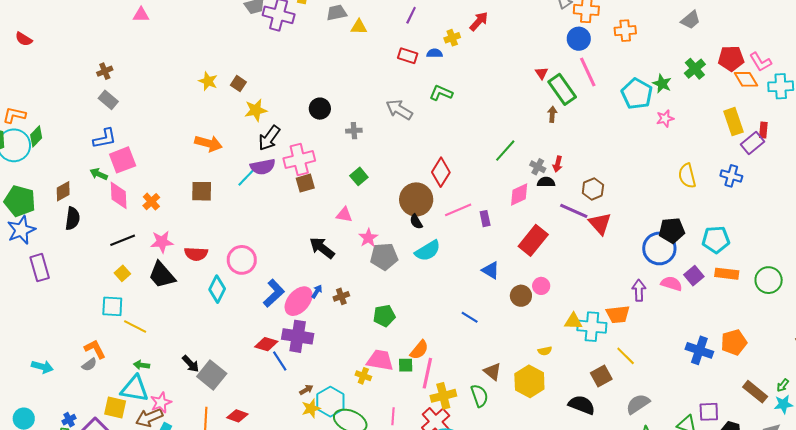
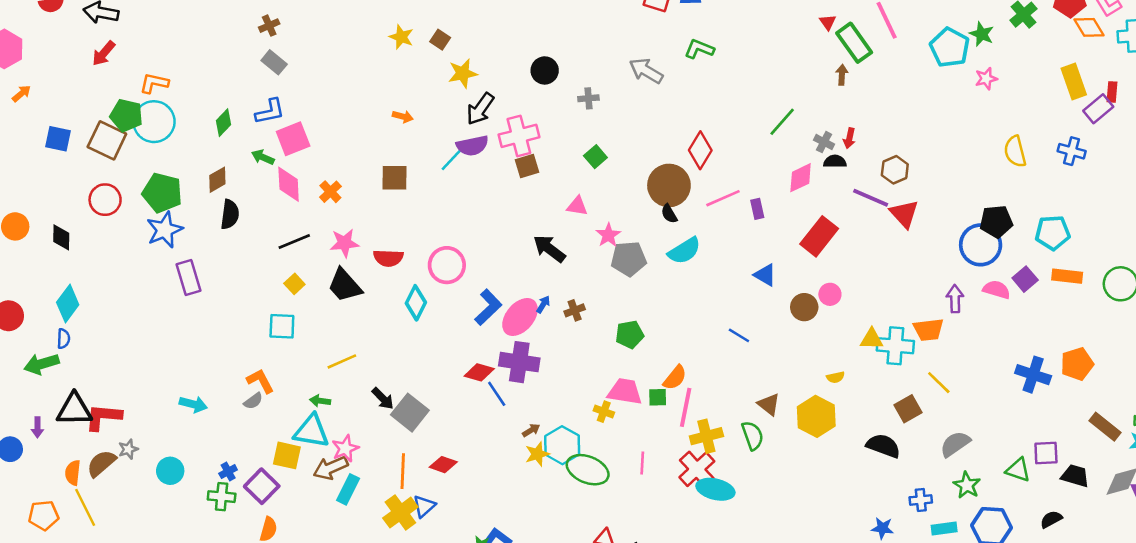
green diamond: (36, 136) -> (223, 123), moved
orange arrow: (208, 143) -> (403, 117), size x0.6
yellow line: (135, 326) -> (342, 361), moved, turned -50

